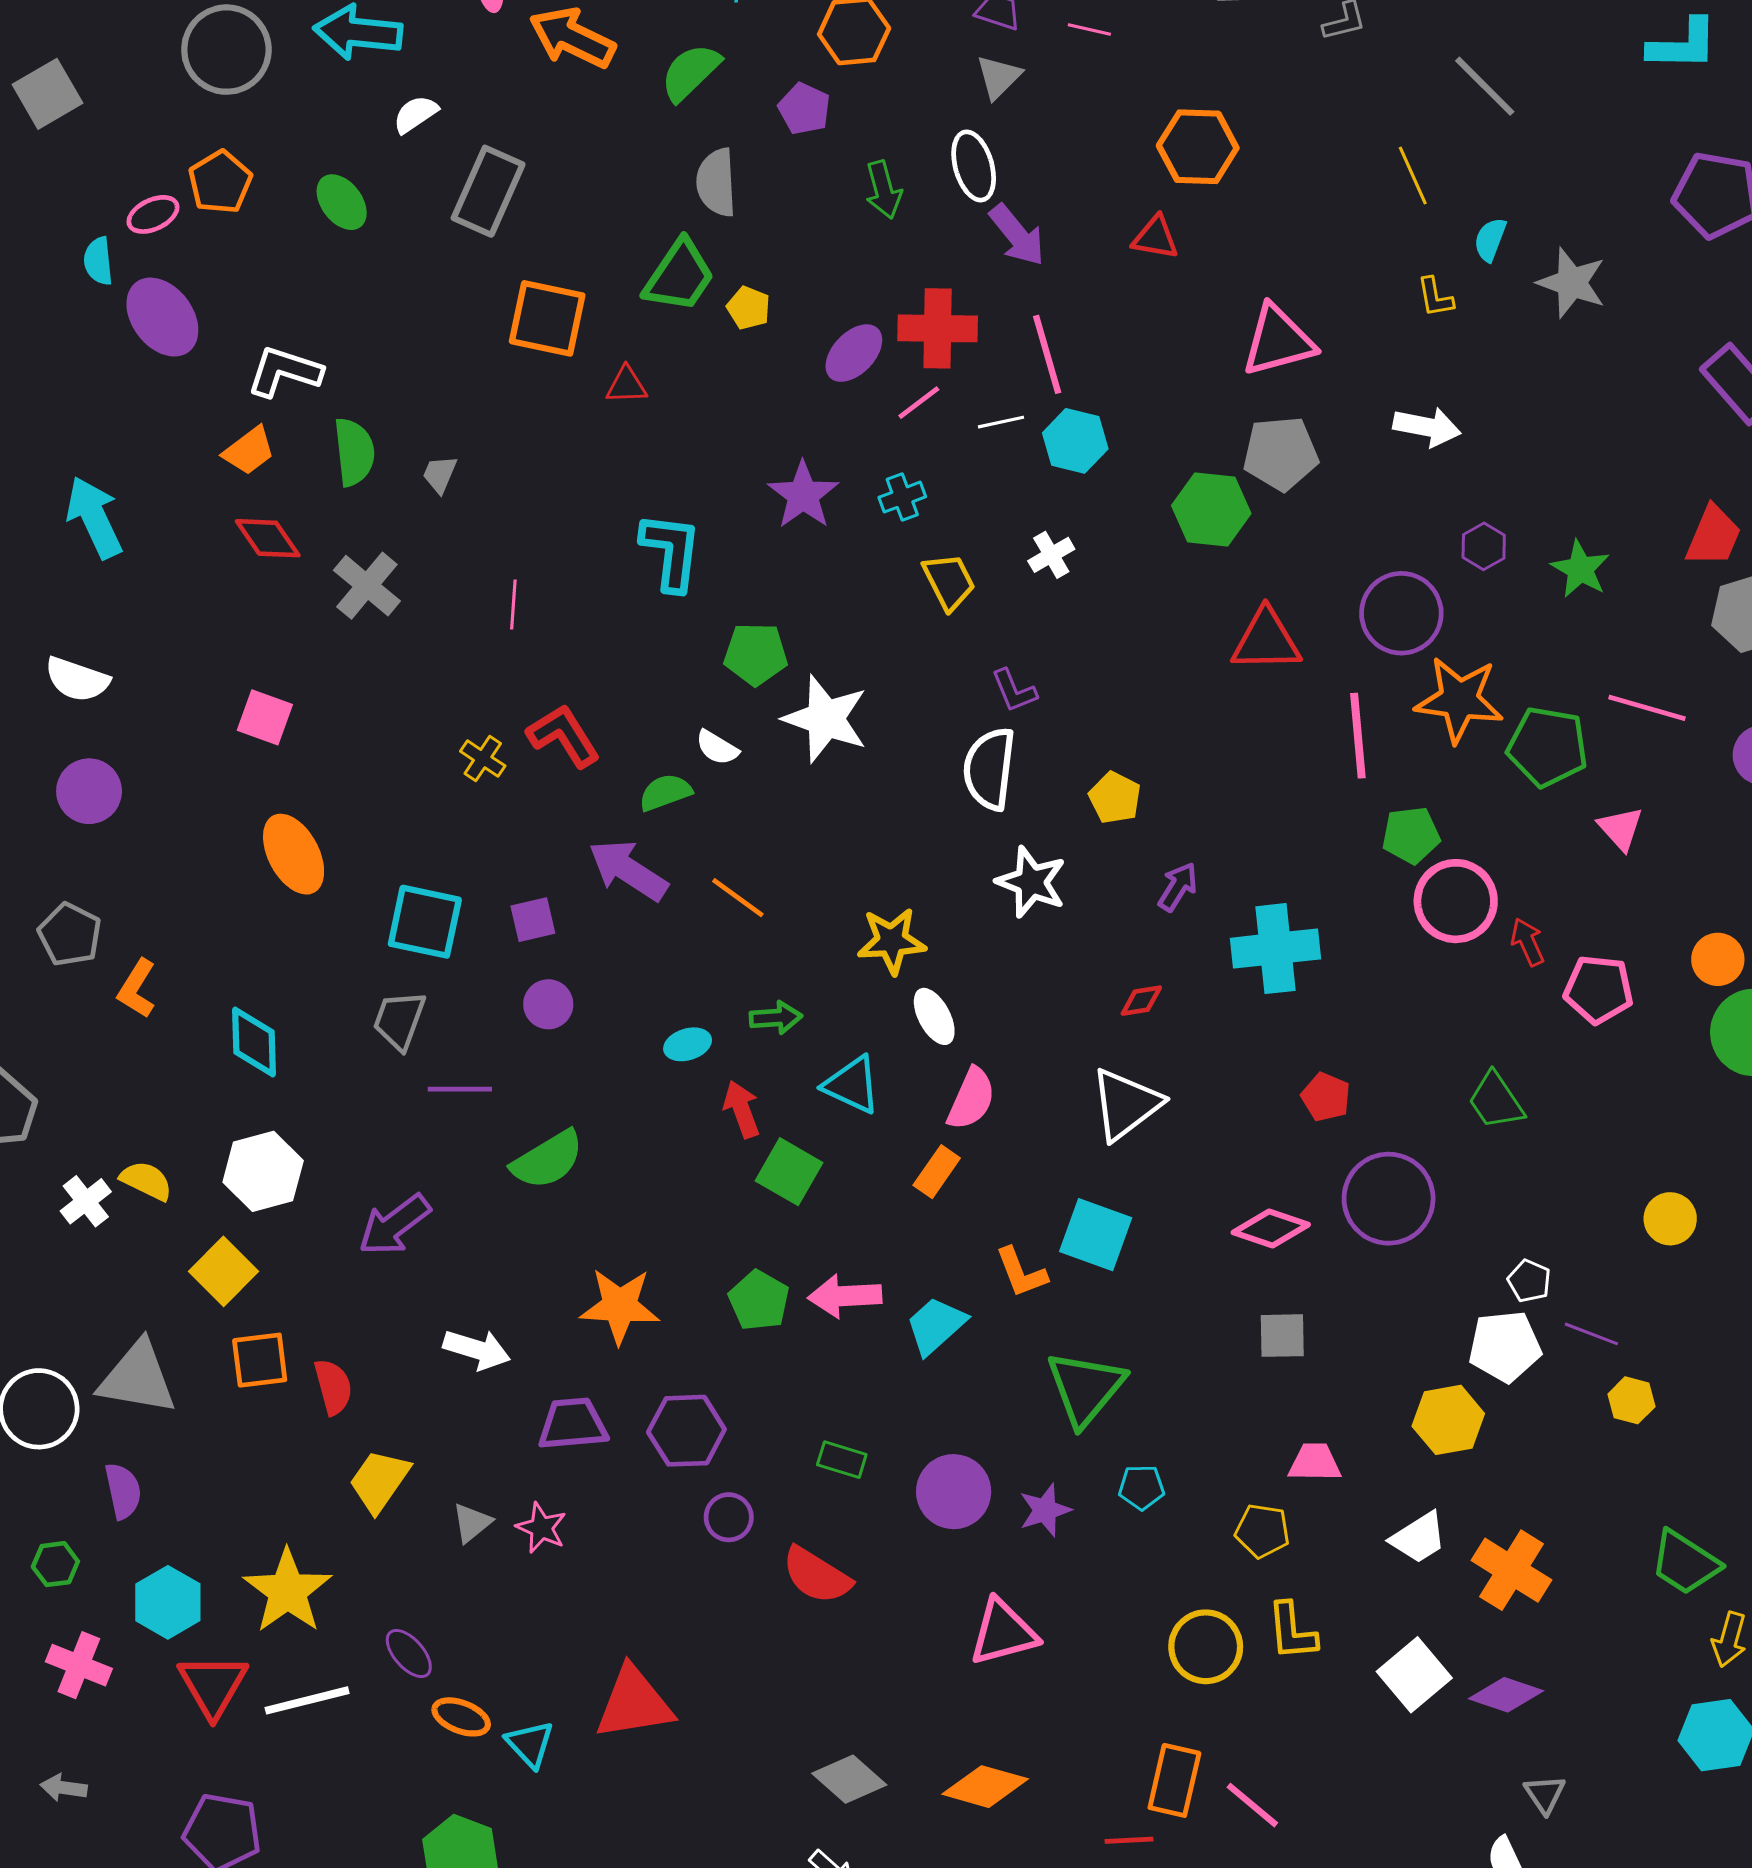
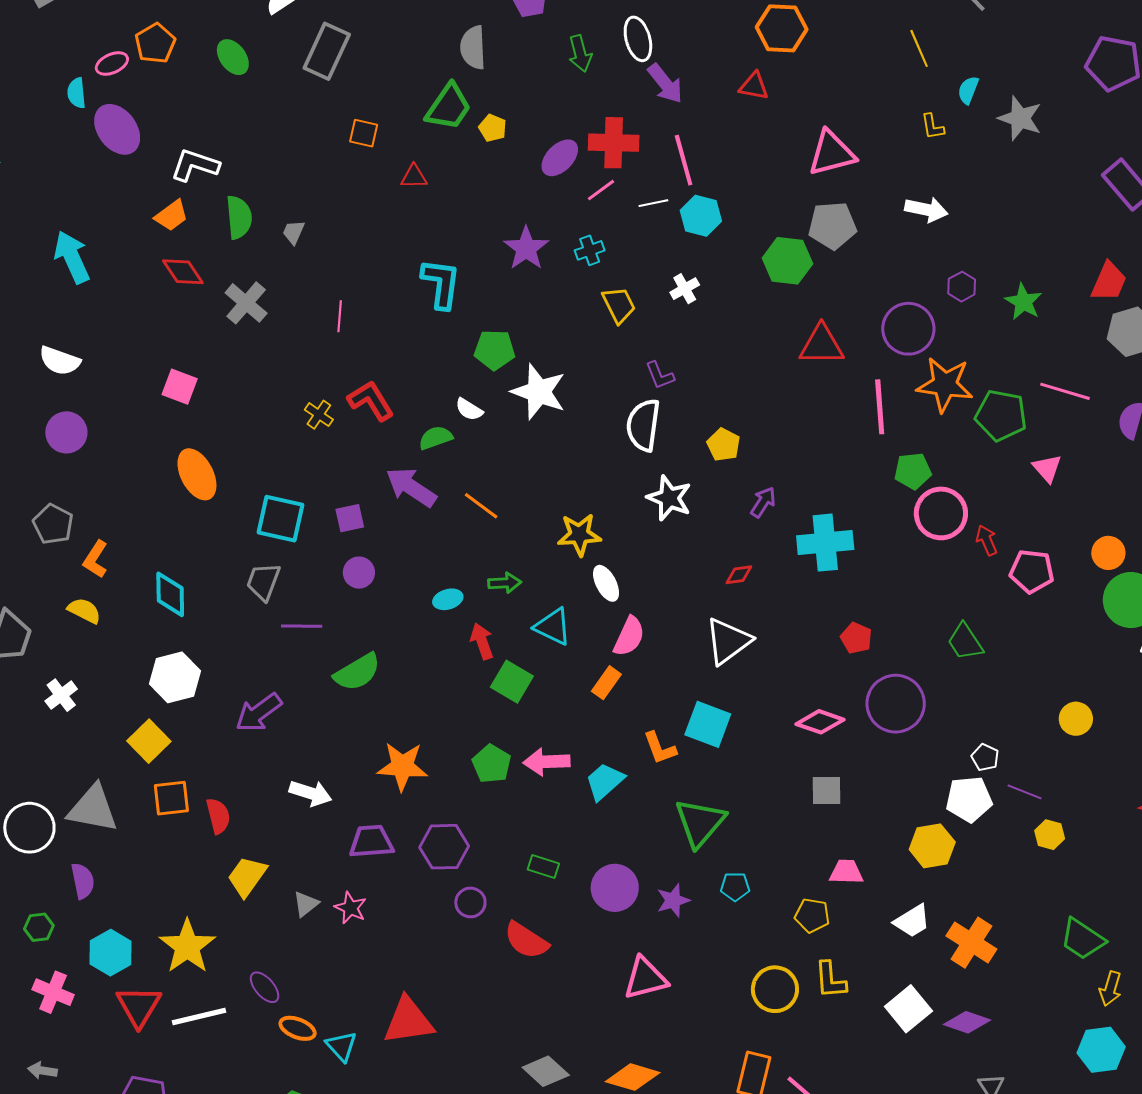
orange square: (547, 318) -> (364, 133), size x0.6
yellow semicircle: (146, 1181) -> (84, 611), moved

